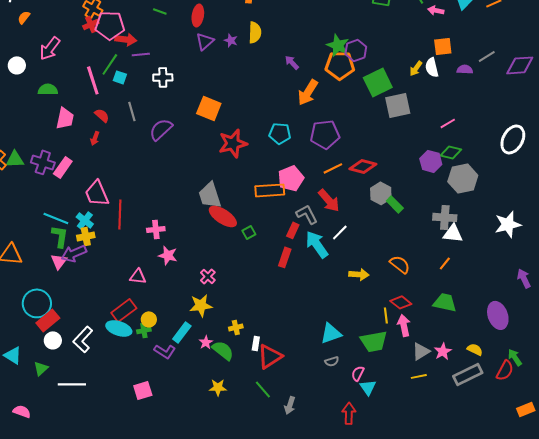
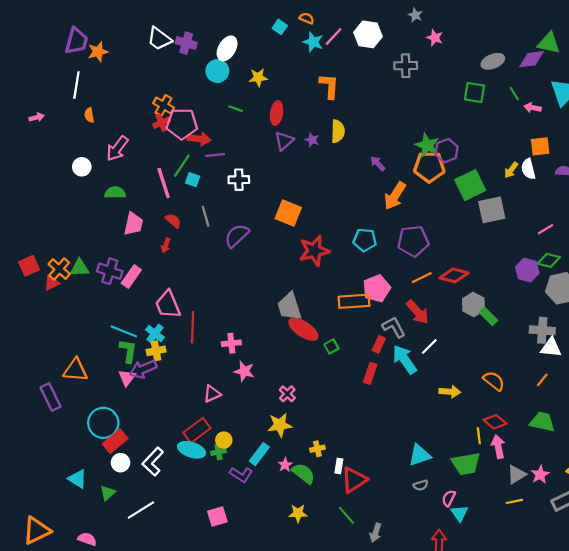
orange semicircle: (24, 17) -> (89, 115), turned -48
pink triangle: (138, 276) -> (212, 394), turned -30
white line: (72, 384) -> (141, 510), turned -32

